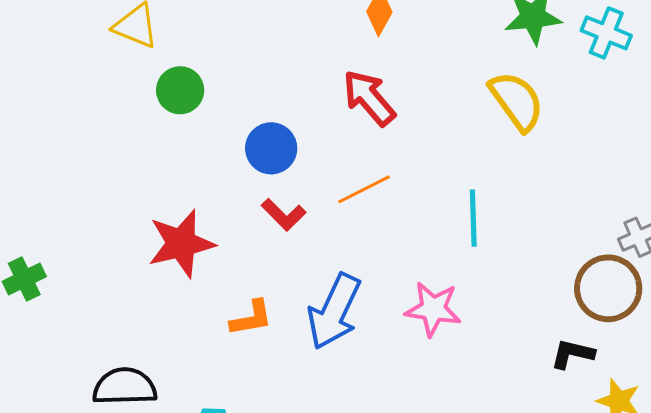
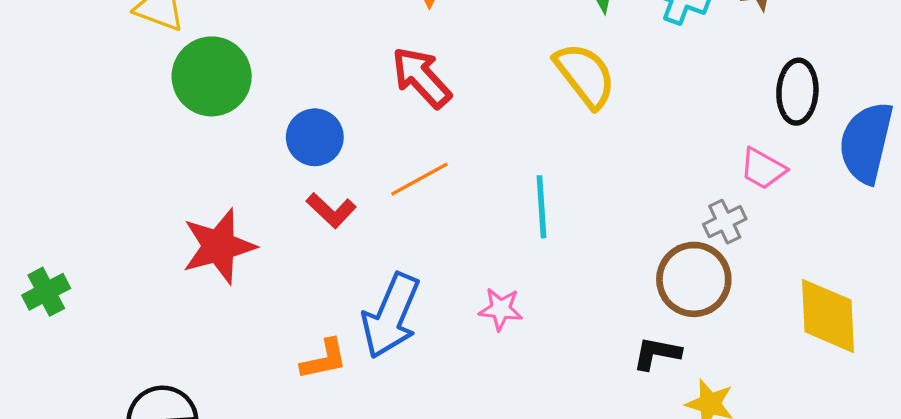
green circle: (180, 90) -> (212, 76), size x1.5
pink star: (433, 309) -> (501, 309), size x0.7
orange L-shape: (251, 318) -> (324, 359), moved

